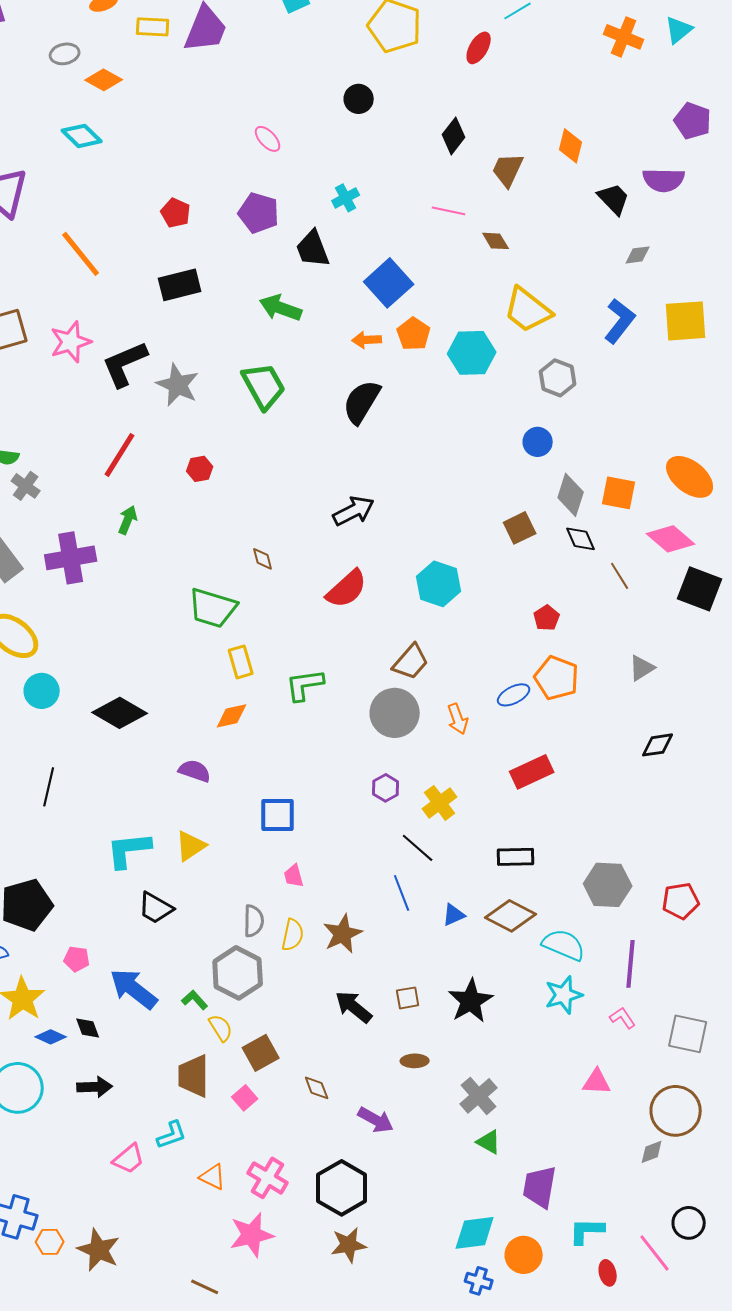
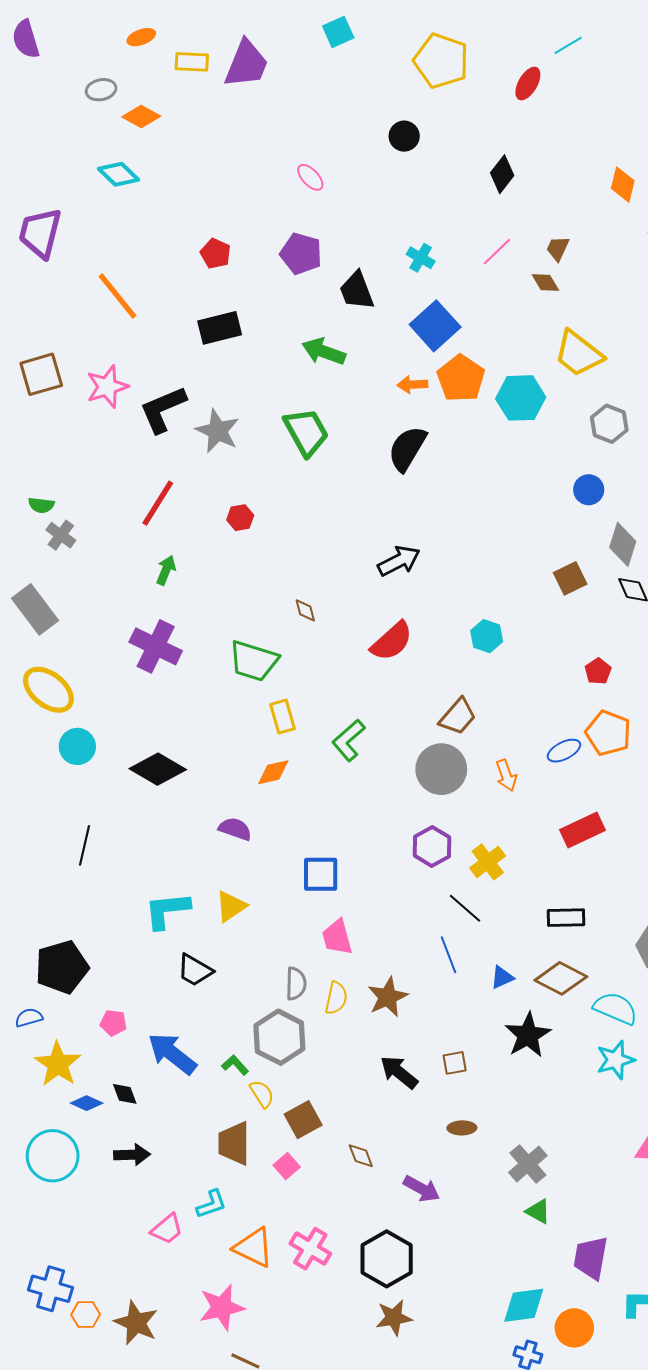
brown trapezoid: (508, 170) -> (558, 248), moved, size x0.7
cyan cross: (346, 198) -> (421, 258), moved, turned -32
pink line: (449, 211) -> (497, 252), turned -56
orange pentagon: (414, 334) -> (461, 378), size x1.4
purple cross: (71, 558) -> (156, 646), moved, turned 36
cyan hexagon: (439, 584) -> (487, 636), size x0.7
green L-shape: (305, 685) -> (348, 740), turned -33
purple hexagon: (386, 788) -> (432, 846), size x1.4
pink trapezoid: (294, 876) -> (337, 937), size x1.5
black star: (471, 1001) -> (528, 1035), moved
orange triangle: (213, 1177) -> (254, 1248), size x1.5
pink star: (252, 1235) -> (222, 1307), moved

